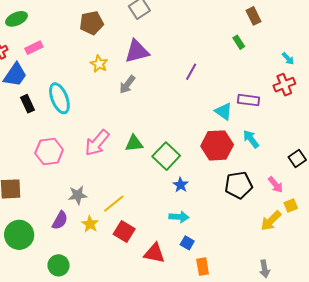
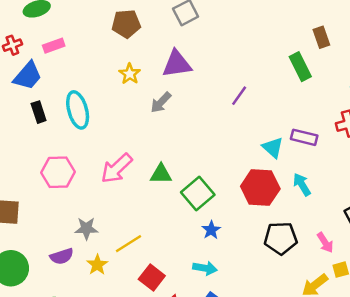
green rectangle: (239, 42) -> (300, 67), size x1.6
purple semicircle: (60, 220) -> (62, 256), turned 36
red square: (124, 232) -> (152, 277), moved

